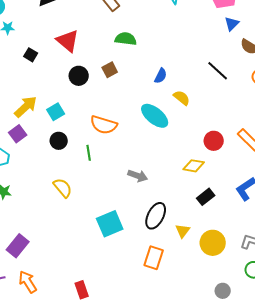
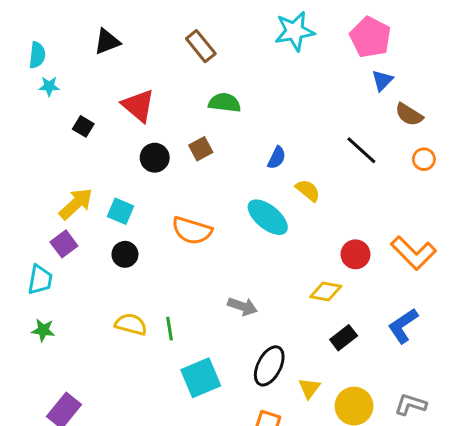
cyan square: (56, 112) -> (120, 211), turned -36
green line: (89, 153) -> (170, 329), moved
yellow semicircle: (63, 188) -> (131, 324), turned -35

